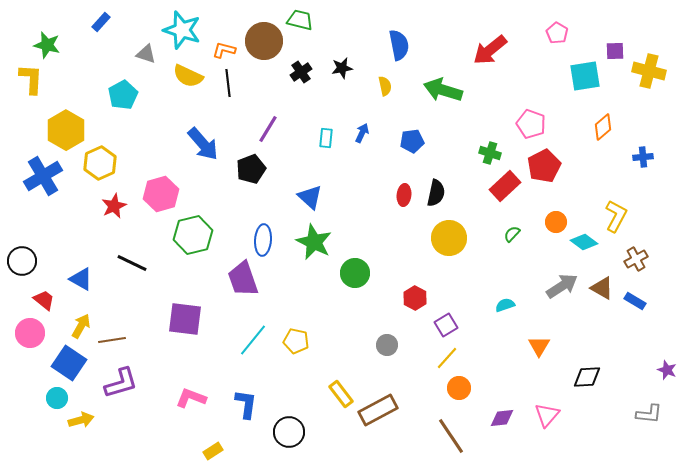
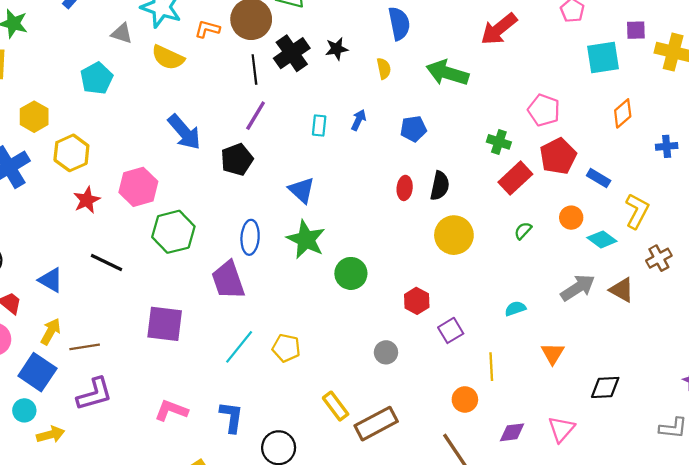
black cross: (301, 72) -> (292, 53), size x1.5
black line: (228, 83) -> (254, 70), moved
yellow hexagon: (66, 130) -> (34, 117), size x0.7
blue rectangle: (635, 301) -> (599, 178), moved
yellow line: (447, 358) -> (491, 367), moved, turned -45

